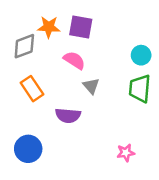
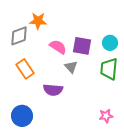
purple square: (81, 27) -> (82, 46), moved
pink star: (126, 153) -> (106, 116), moved

